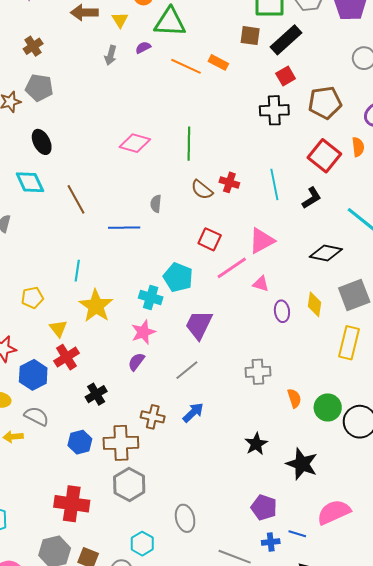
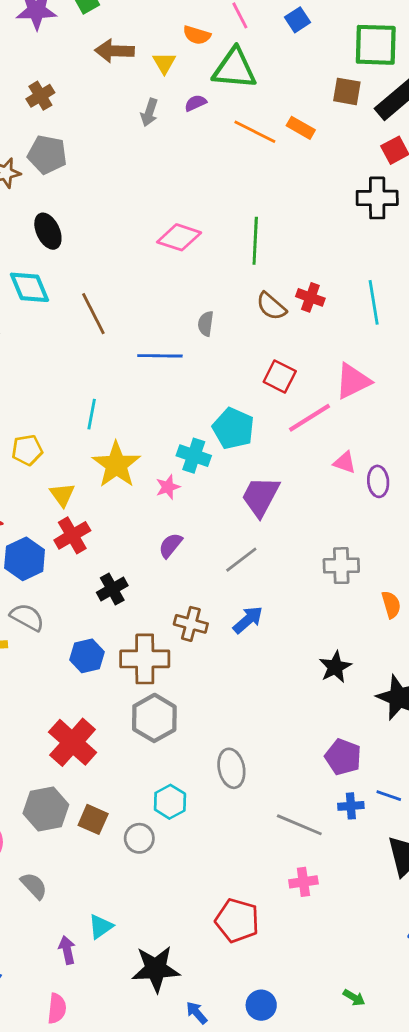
pink triangle: (261, 284) -> (345, 462), moved
pink star: (143, 332) -> (168, 487), moved, size x0.7
red cross: (72, 504) -> (73, 742), turned 32

